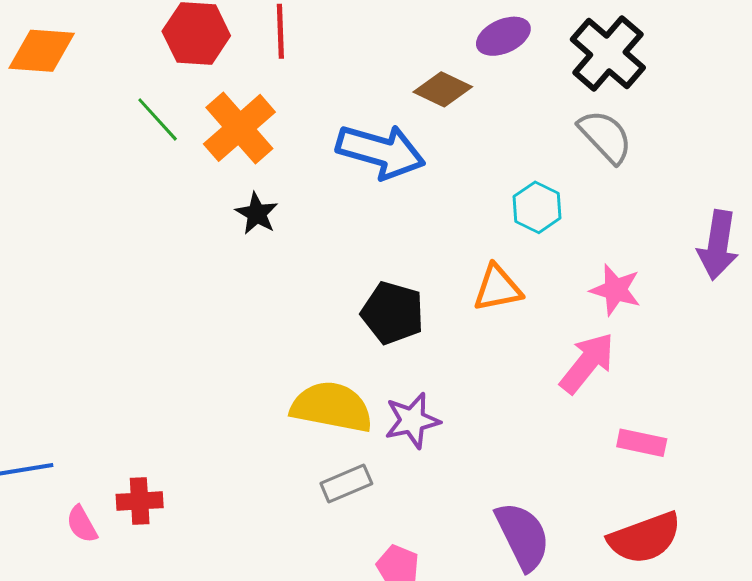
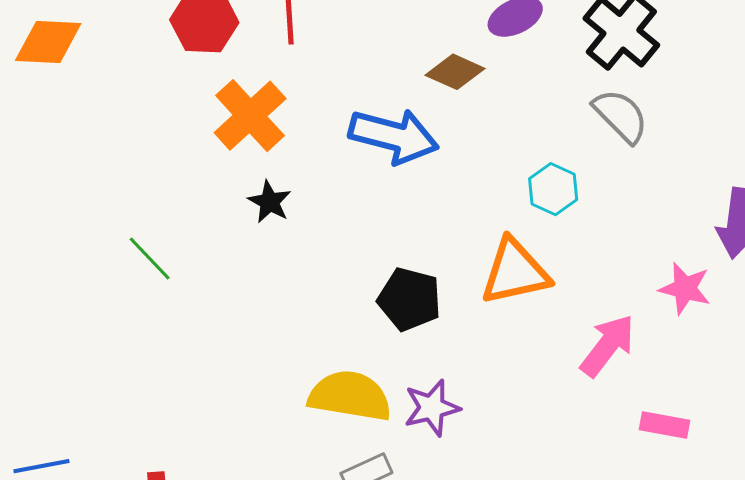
green line: (158, 119) -> (150, 259), moved
orange triangle: (497, 288) -> (515, 272), size x1.4
pink star: (615, 290) -> (685, 288), moved

